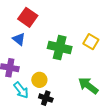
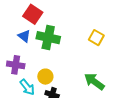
green cross: (60, 48) -> (48, 38), moved

